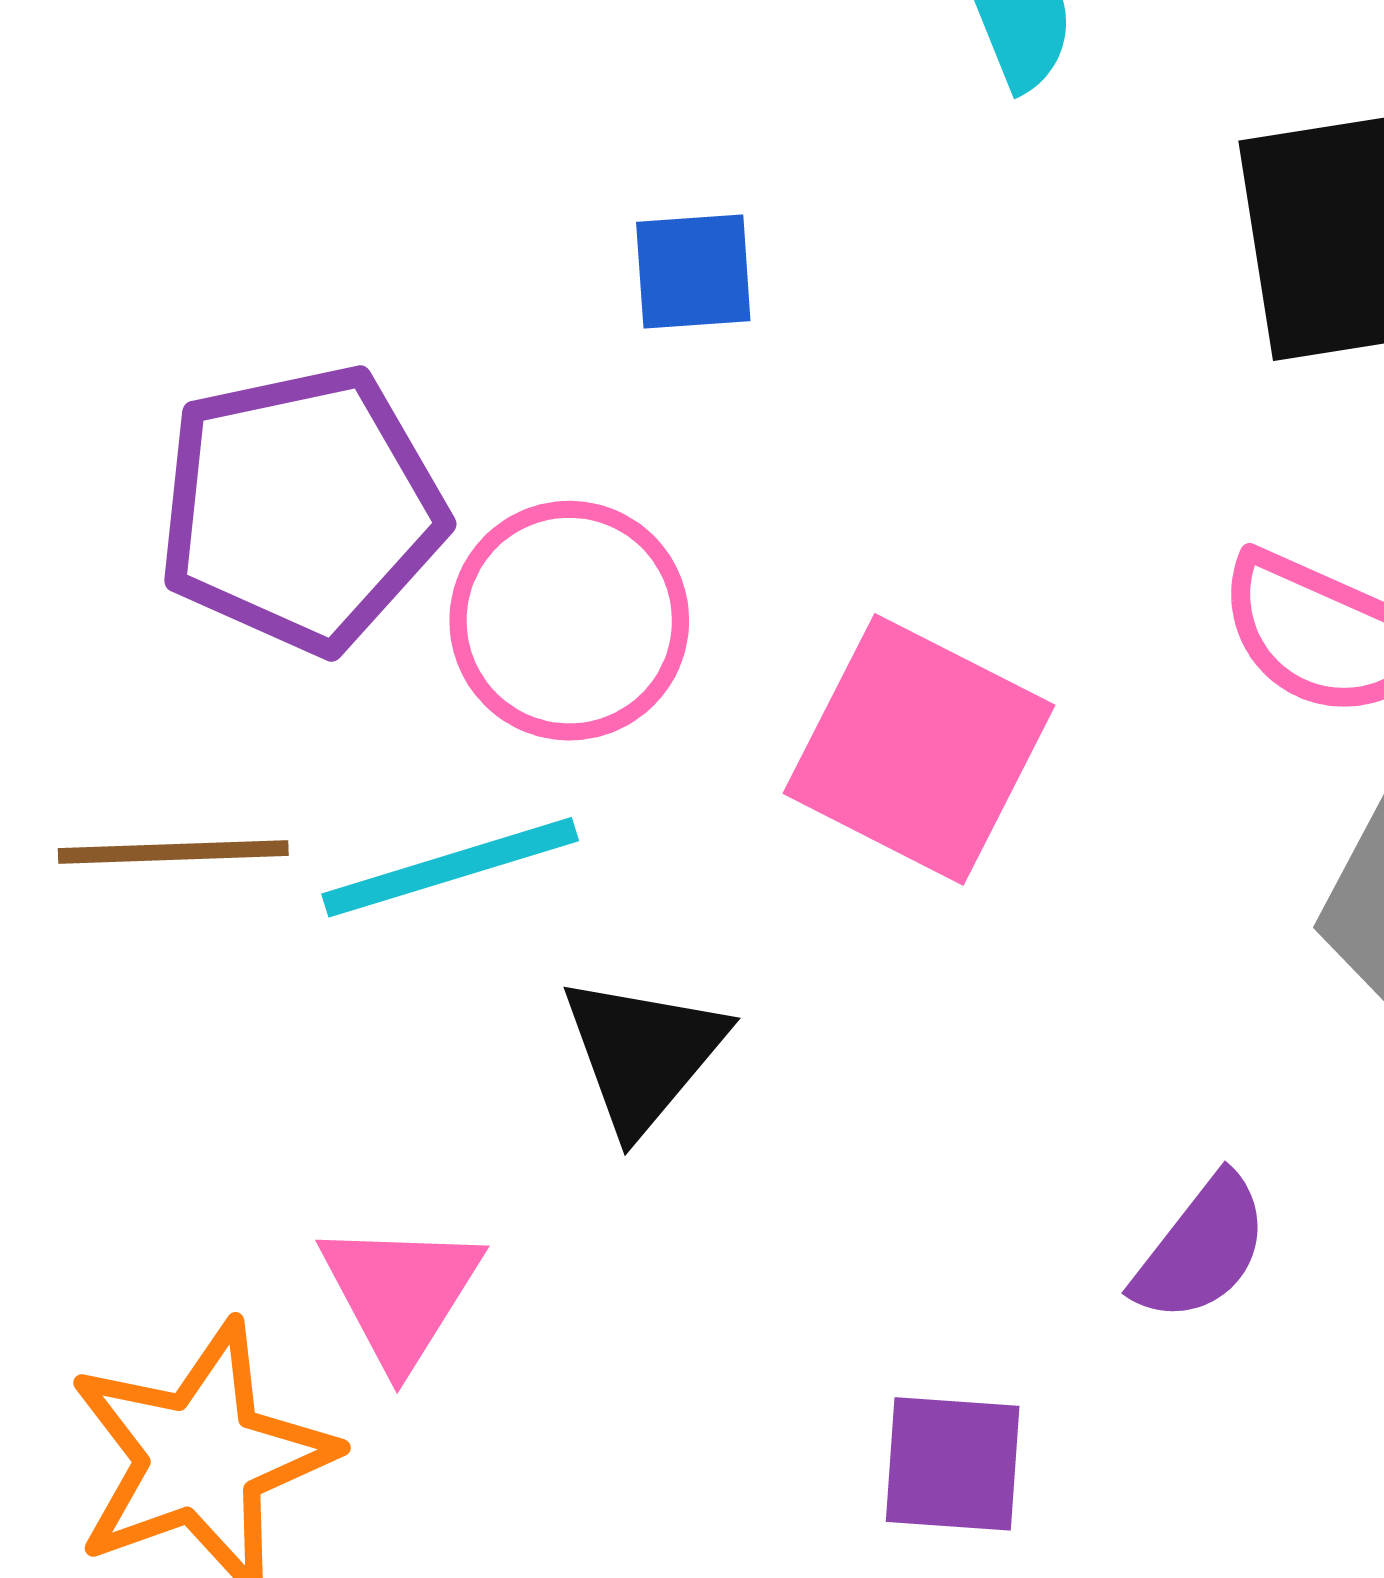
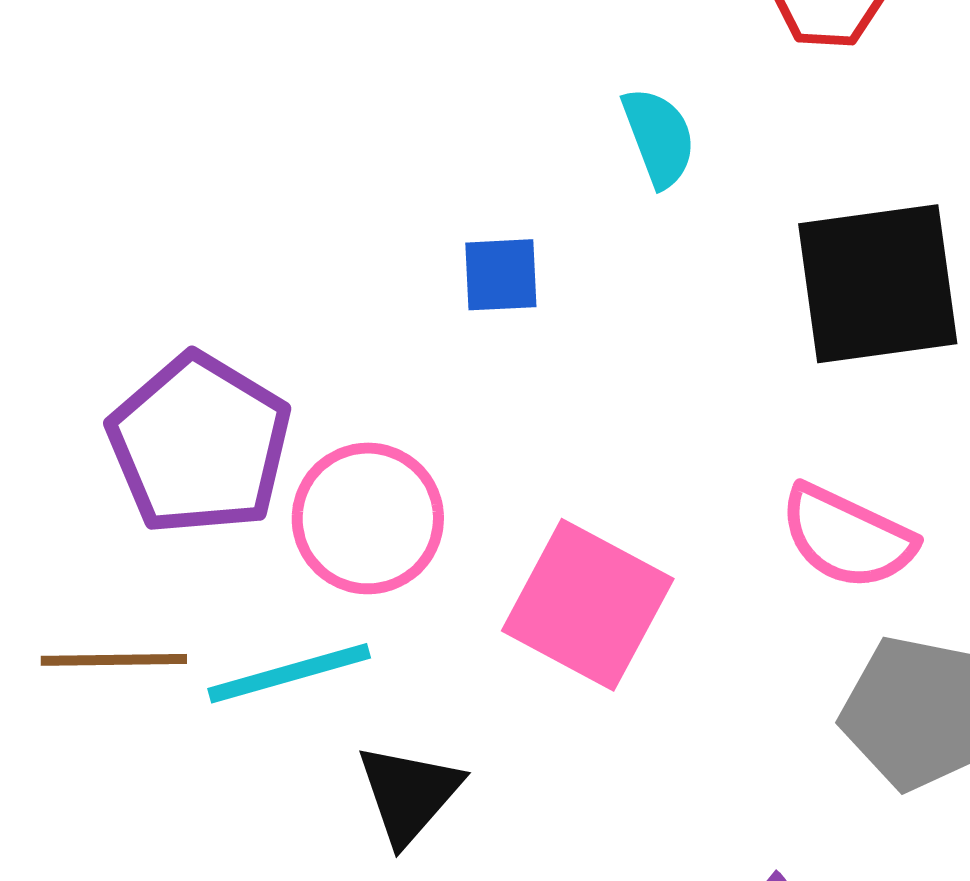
blue square: (693, 271) -> (501, 275), moved
purple pentagon: (301, 509) -> (199, 444), turned -30

